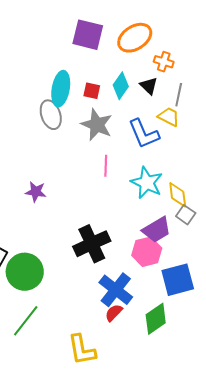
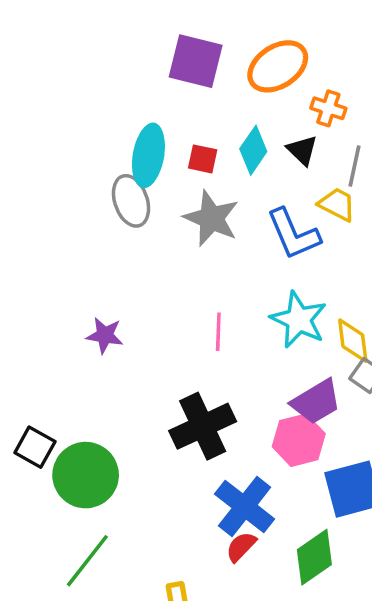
pink line: (106, 166) -> (218, 332), moved

